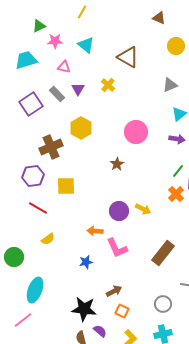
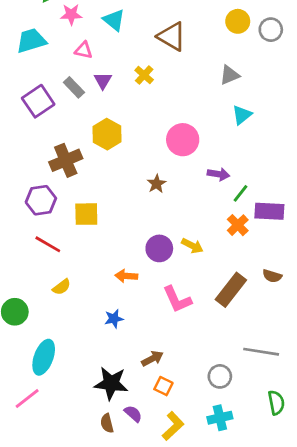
purple arrow: (177, 139) -> (218, 174), moved
pink L-shape: (117, 248) -> (177, 299), moved
brown rectangle: (163, 253) -> (231, 290), moved

